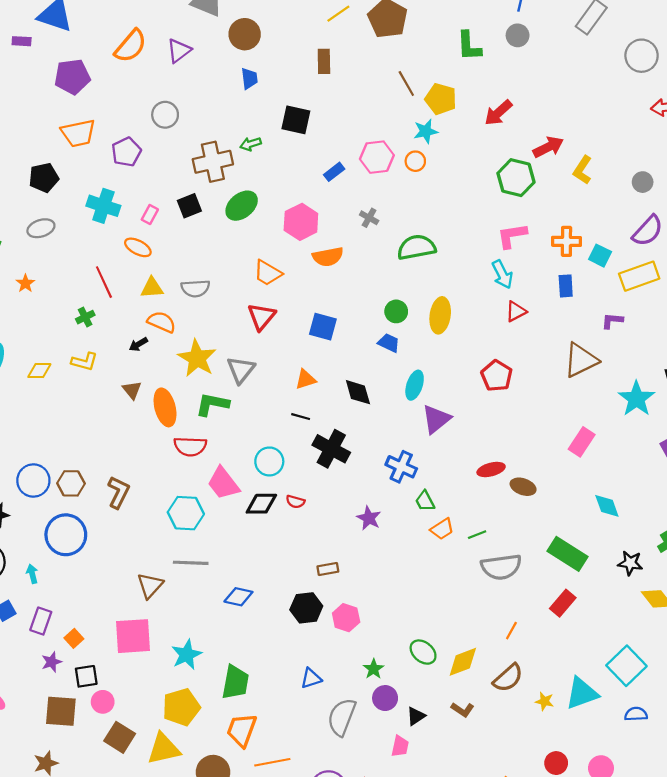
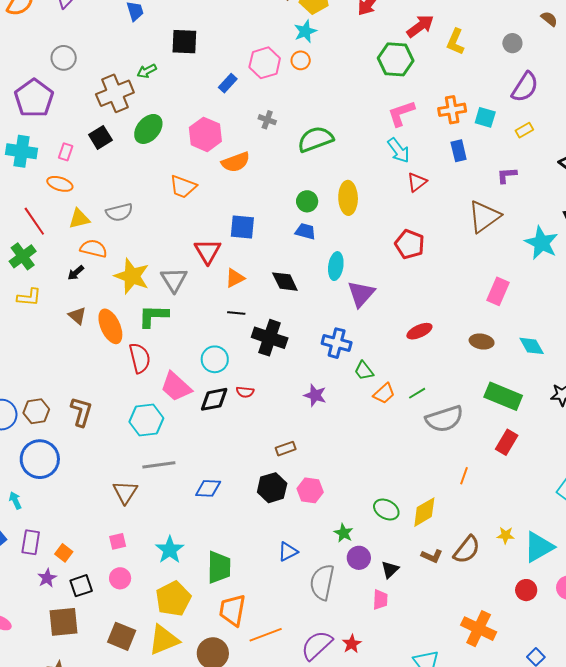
purple pentagon: (126, 152) -> (34, 98), size x1.4
yellow rectangle: (639, 276) -> (524, 130), size x0.5
green cross: (85, 317) -> (23, 256), size x1.5
red triangle: (262, 317) -> (208, 251), moved
red semicircle: (190, 446) -> (140, 358), turned -96
brown ellipse: (523, 487) -> (482, 342), moved
pink square: (133, 636) -> (118, 541), size x0.5
brown semicircle: (508, 678) -> (467, 550), moved
cyan triangle: (582, 693) -> (539, 547), moved
pink circle: (103, 702) -> (120, 578), moved

